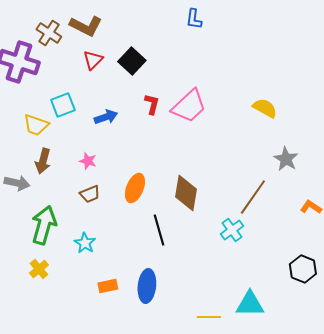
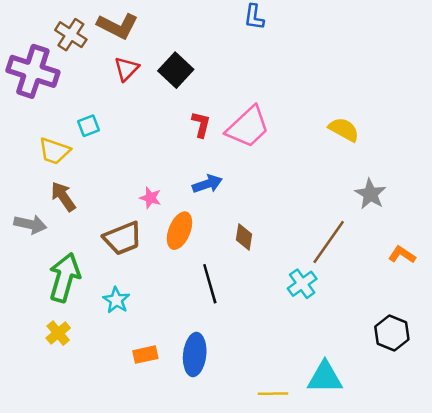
cyan square: (63, 105) -> (88, 126), size x0.7
blue arrow: (106, 117) -> (207, 184), moved
brown arrow: (43, 161) -> (63, 197), turned 130
pink star: (88, 161) -> (150, 198), moved
brown diamond: (186, 193) -> (244, 237), size x0.6
brown trapezoid: (90, 194) -> (123, 238), size x1.5

